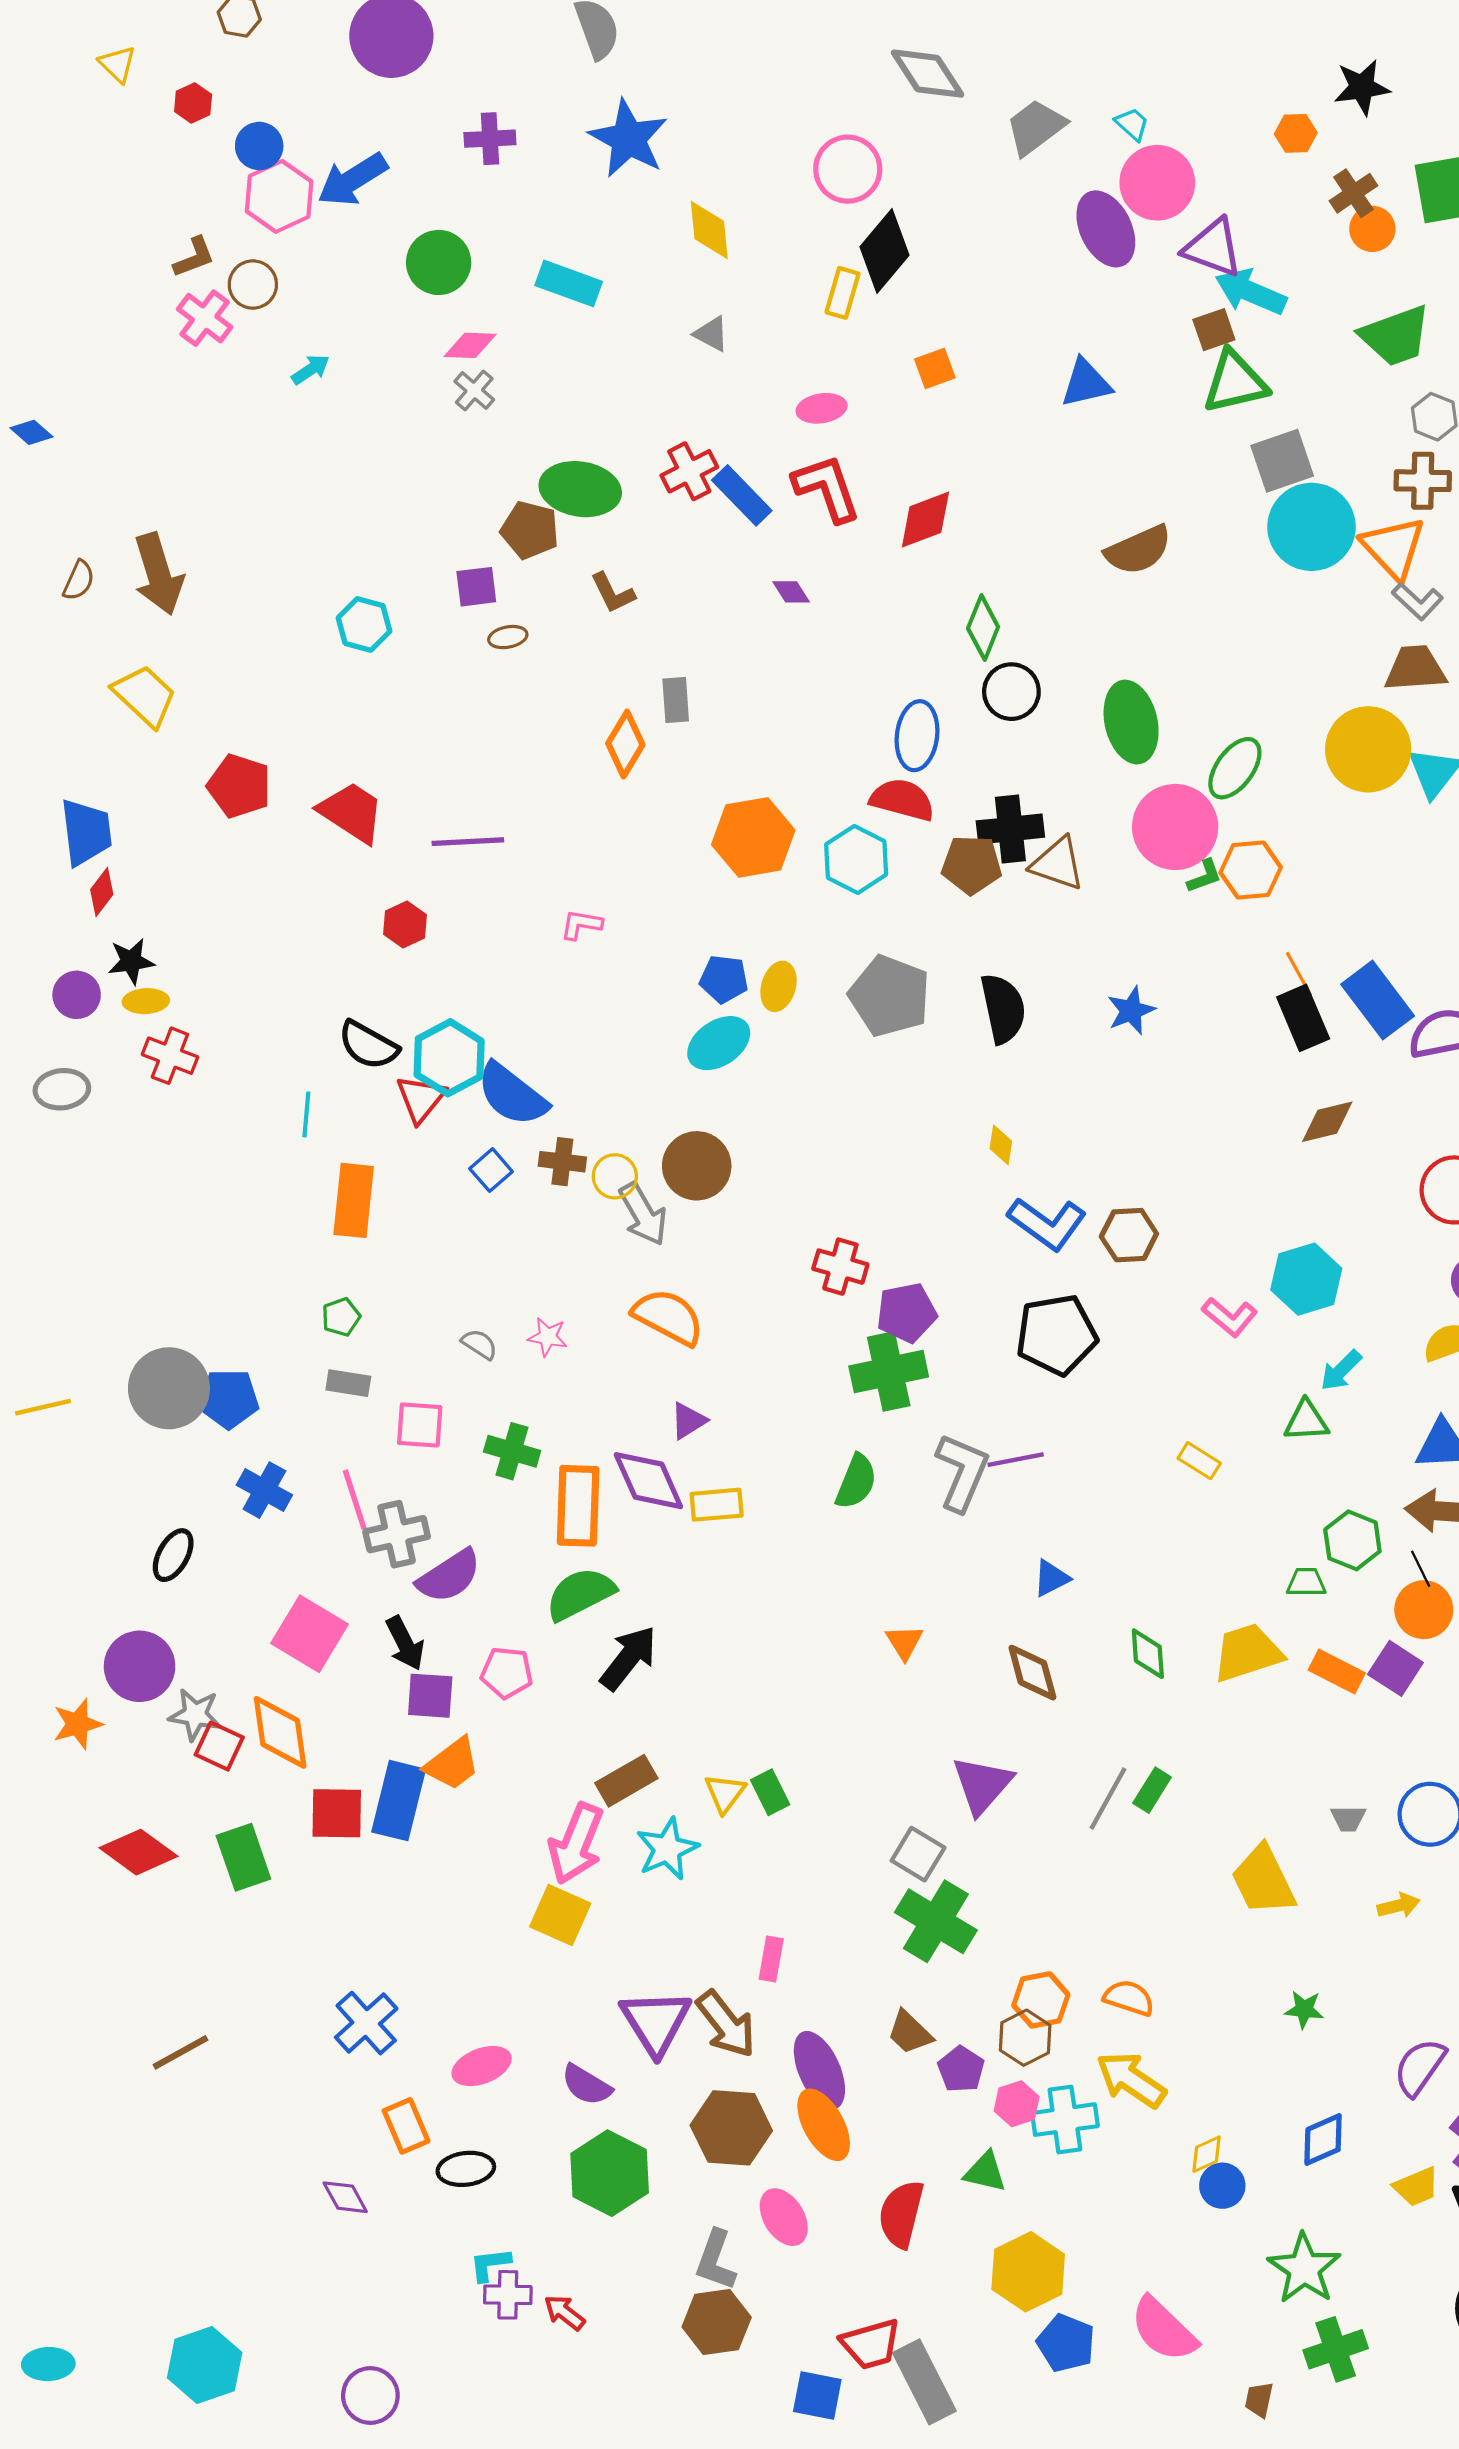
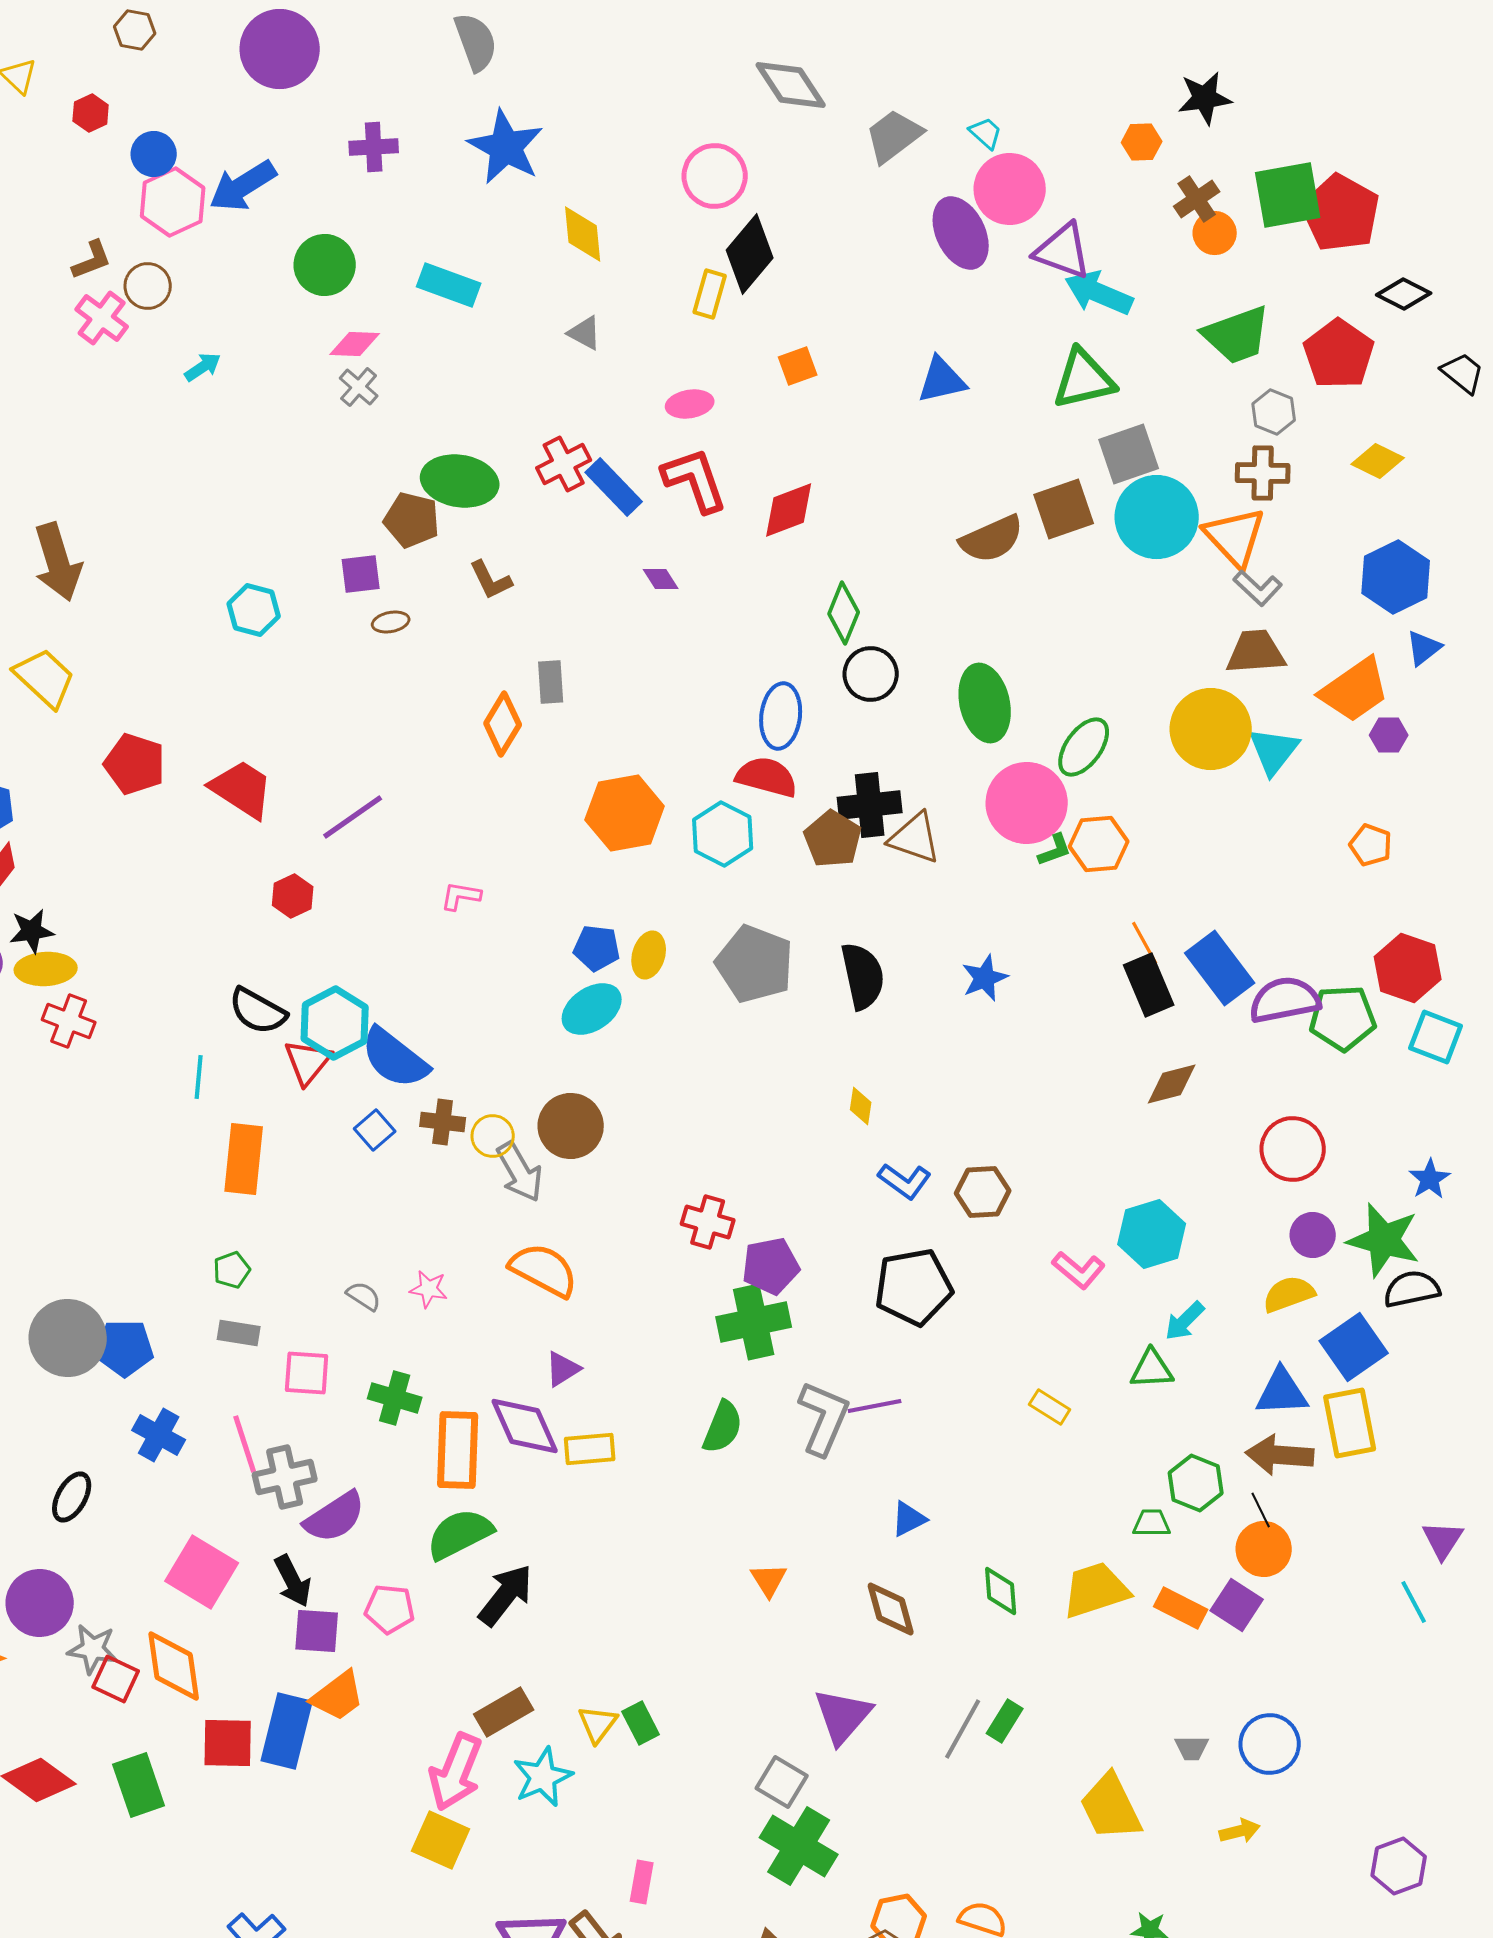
brown square: (1214, 330) -> (1064, 509), moved, size x1.5
purple line: (468, 842) -> (353, 817), turned -32
brown pentagon: (972, 865) -> (833, 839), turned 30
yellow ellipse: (146, 1001) -> (46, 969), size x1.4
blue L-shape: (1047, 1224) -> (905, 1181), size x0.7

